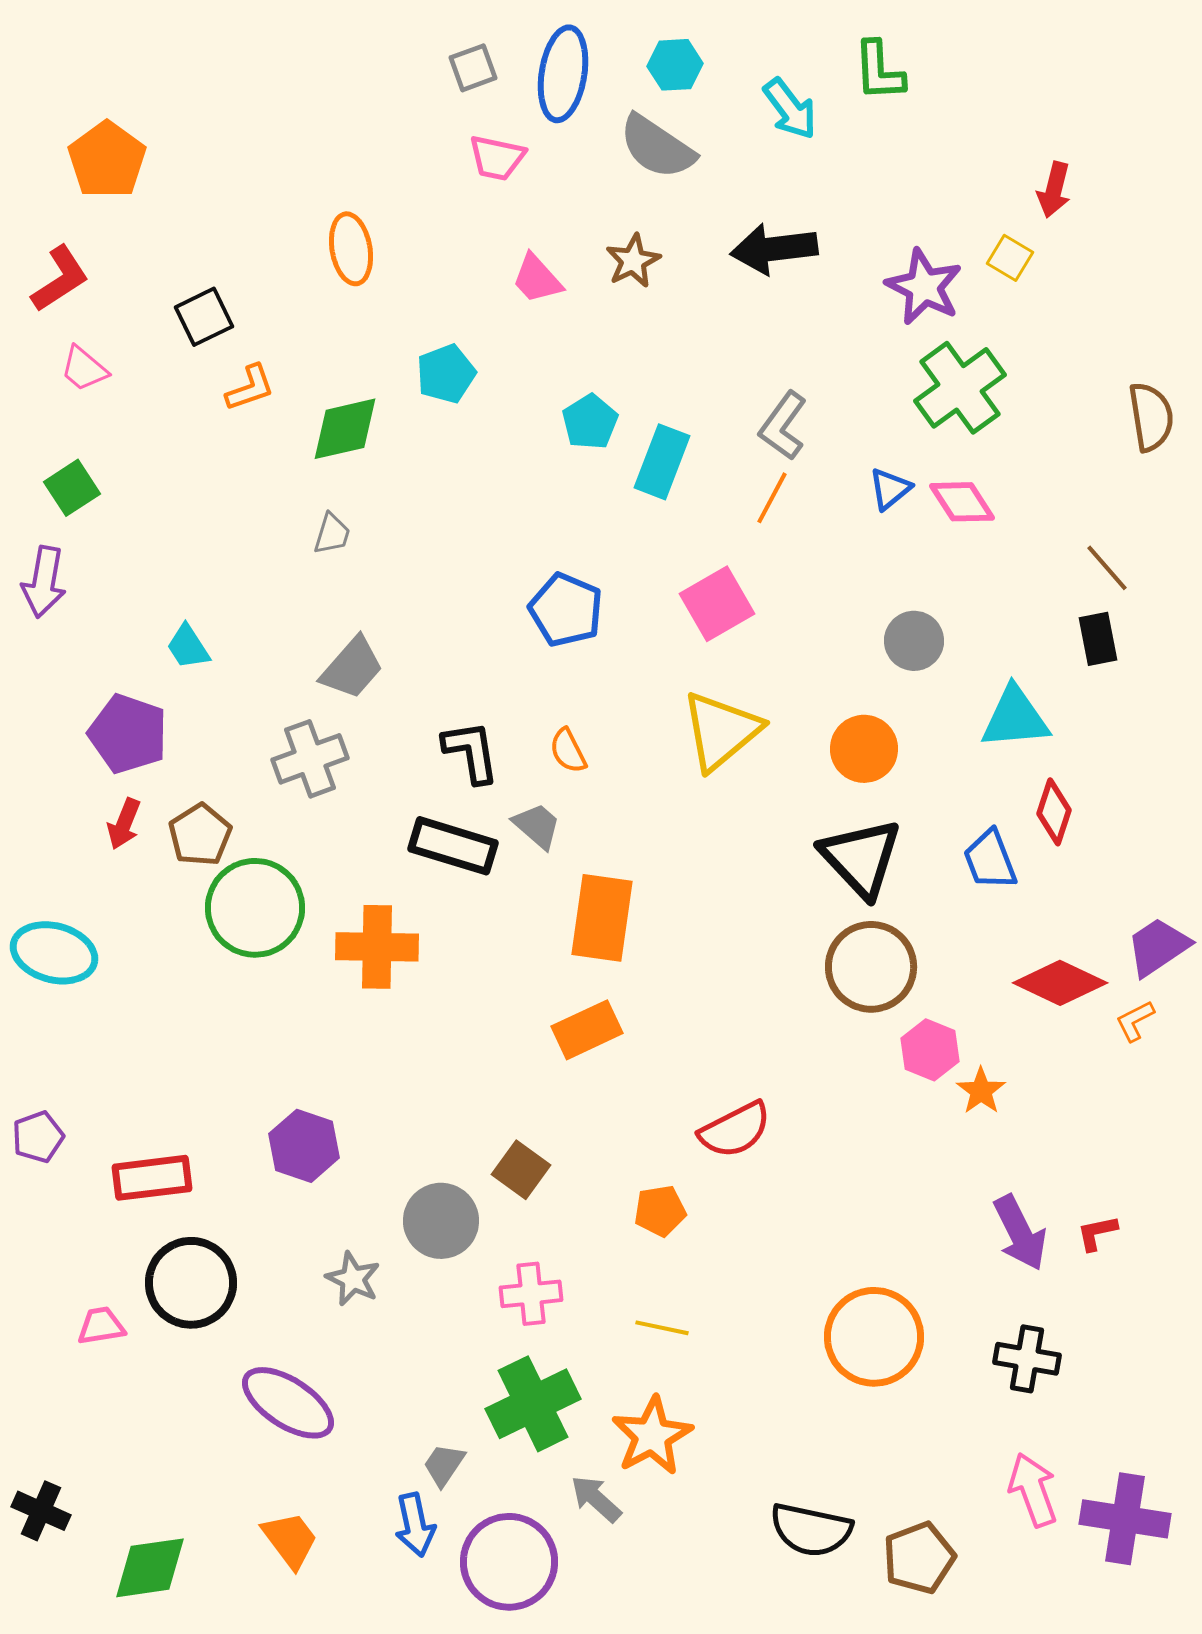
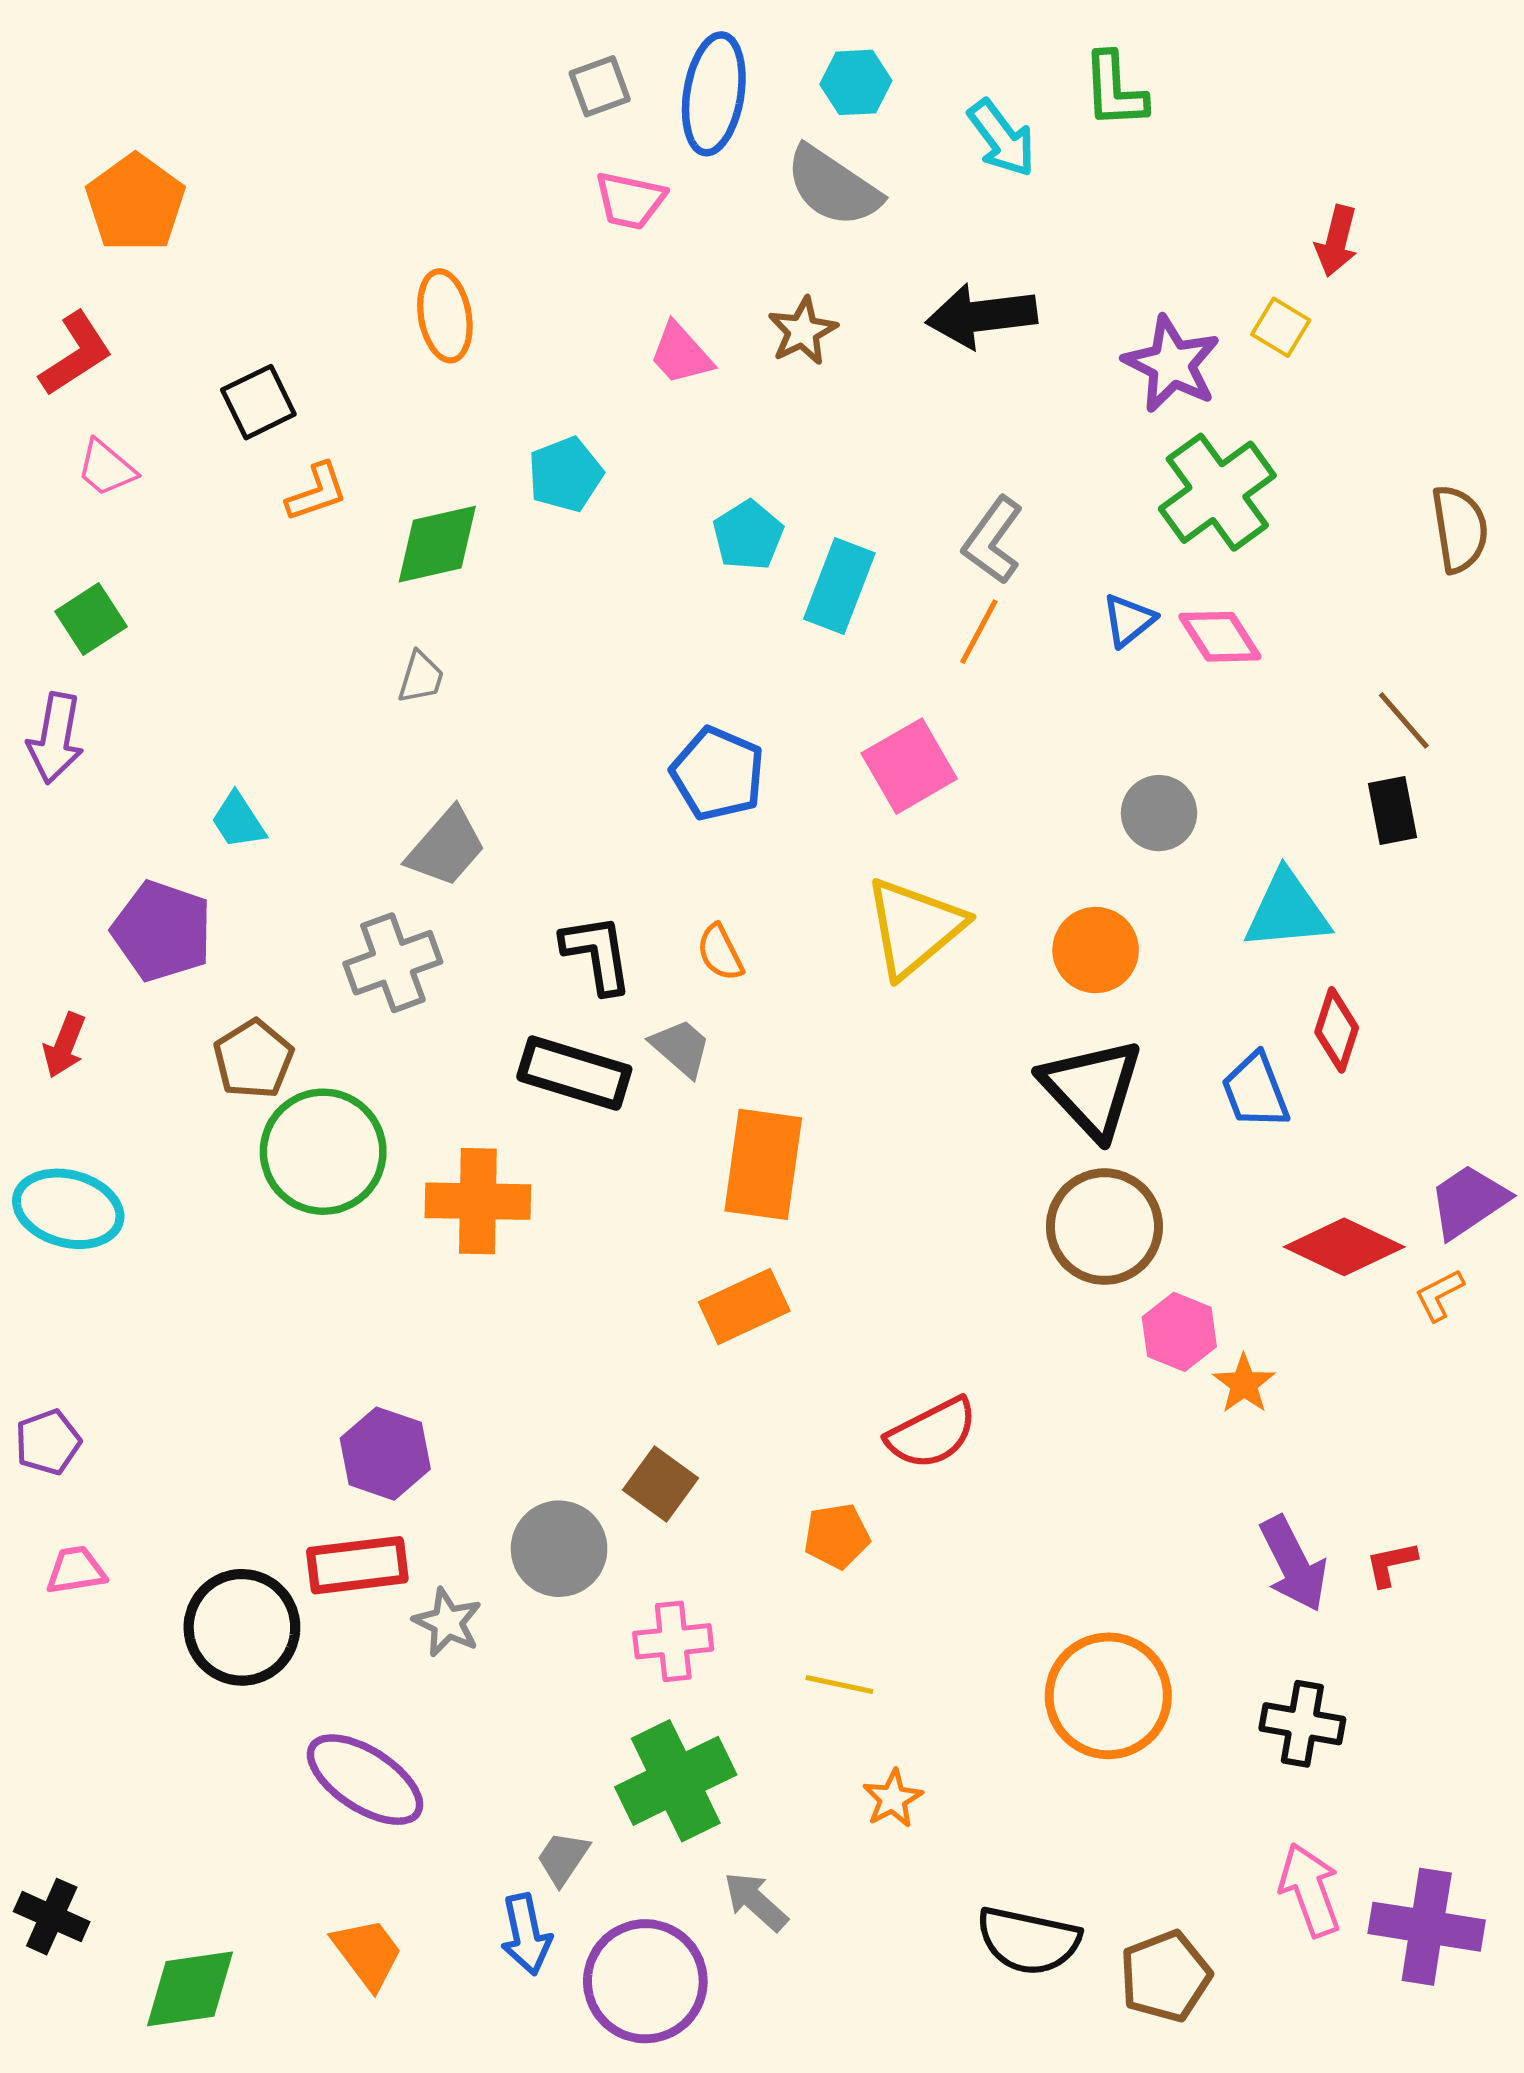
red arrow: (124, 824) -> (64, 1045), moved
red rectangle: (152, 1178) -> (357, 1565), moved
pink trapezoid: (101, 1326) -> (76, 1570), moved
orange star: (652, 1436) -> (893, 1799), moved, size x0.6

